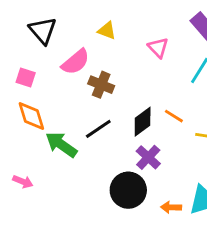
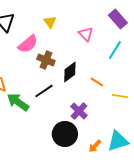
yellow triangle: (107, 31) -> (50, 22), turned 32
black diamond: (143, 122) -> (70, 72), moved
orange arrow: (171, 207) -> (95, 146), turned -48

